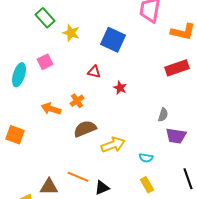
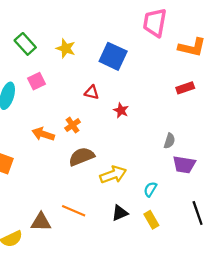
green rectangle: (45, 18) -> (25, 44), moved
red rectangle: (177, 68) -> (185, 88), size x0.7
cyan semicircle: (146, 158) -> (150, 189), turned 112
black triangle: (102, 188) -> (120, 213), moved

